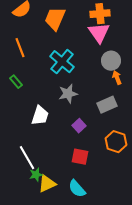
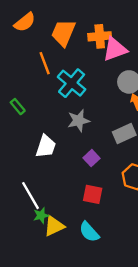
orange cross: (100, 14) -> (100, 36), moved
pink triangle: (99, 33) -> (115, 49), turned 45
orange line: (20, 48) -> (45, 63), moved

